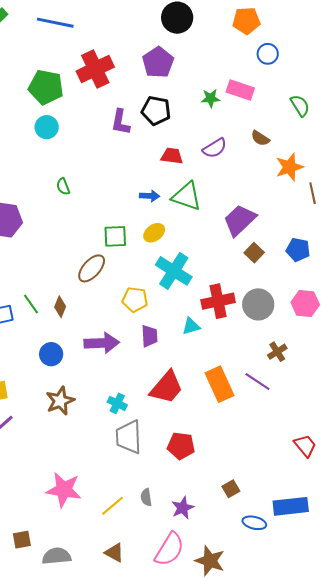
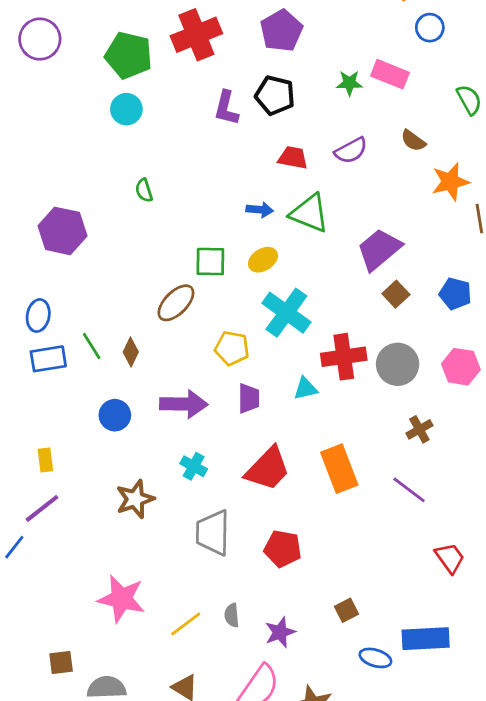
purple line: (257, 382) -> (409, 490), moved
brown star: (60, 401) -> (135, 499), moved
cyan cross: (117, 403) -> (194, 466), moved

